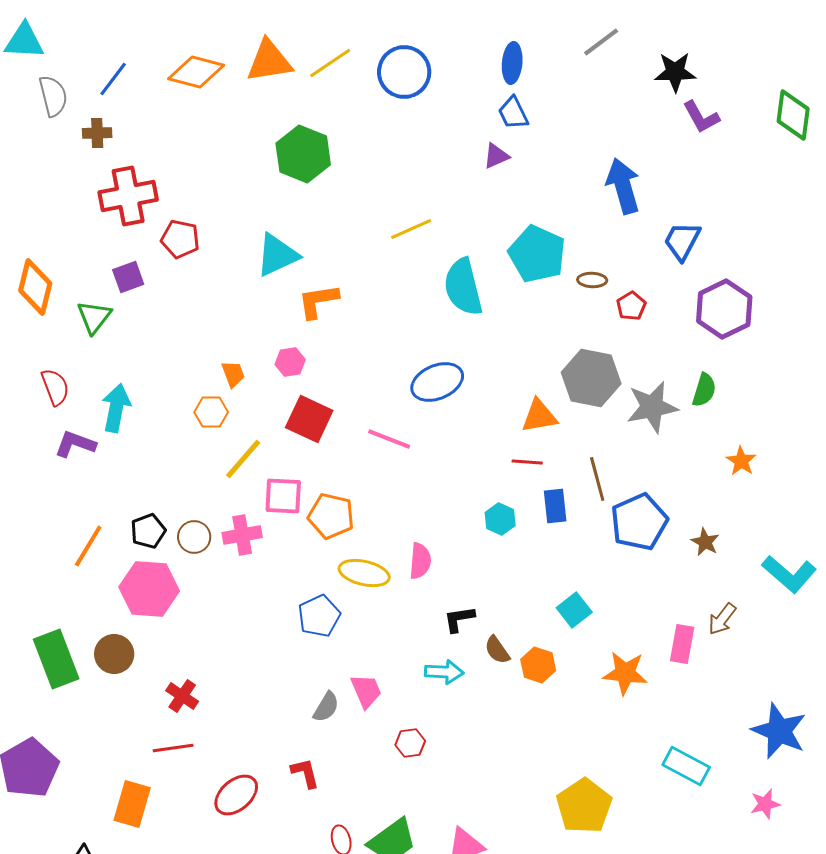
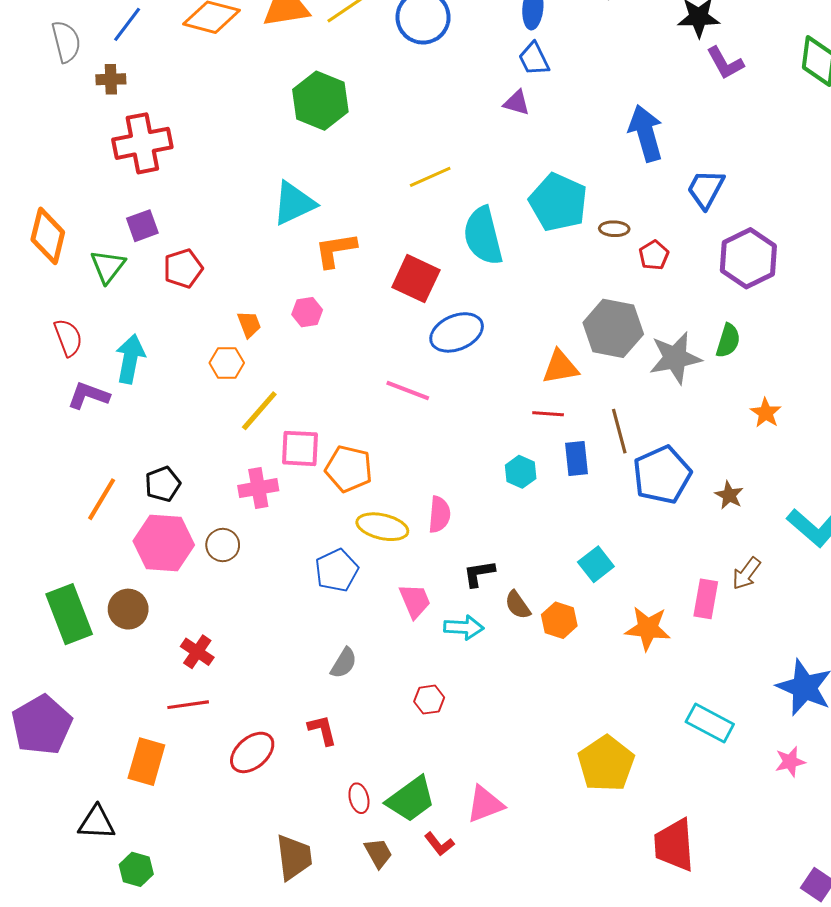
purple triangle: (496, 156) -> (517, 103), turned 40
red pentagon: (180, 239) -> (183, 268), moved, turned -30
red square: (309, 419) -> (416, 279), moved
brown circle: (194, 537) -> (223, 545), moved
pink trapezoid: (366, 691) -> (415, 601), moved

